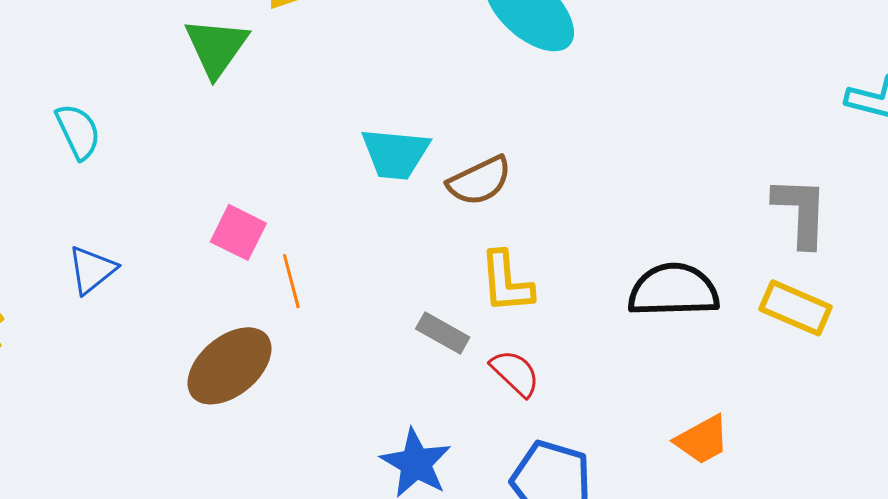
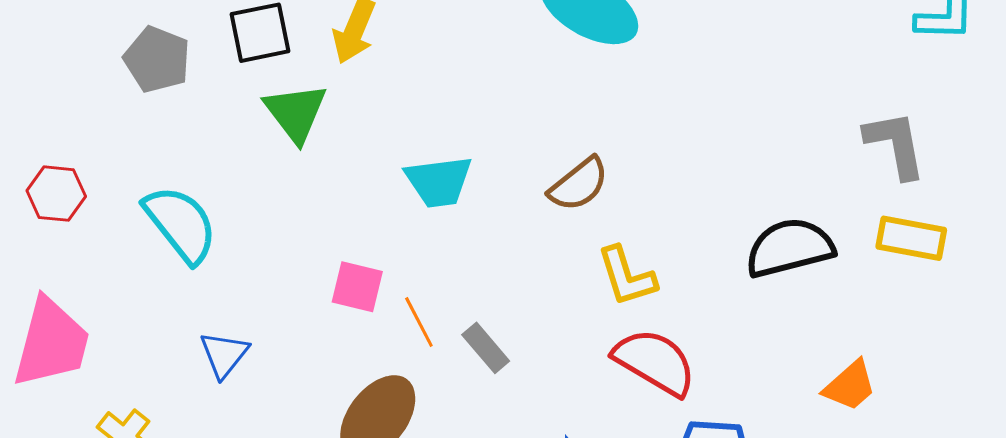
cyan semicircle: (78, 131) -> (181, 224), size x1.5
cyan trapezoid: (395, 154) -> (439, 182), moved
gray rectangle: (443, 333) -> (486, 348), moved, turned 33
red semicircle: (515, 373) -> (655, 362), size x1.6

